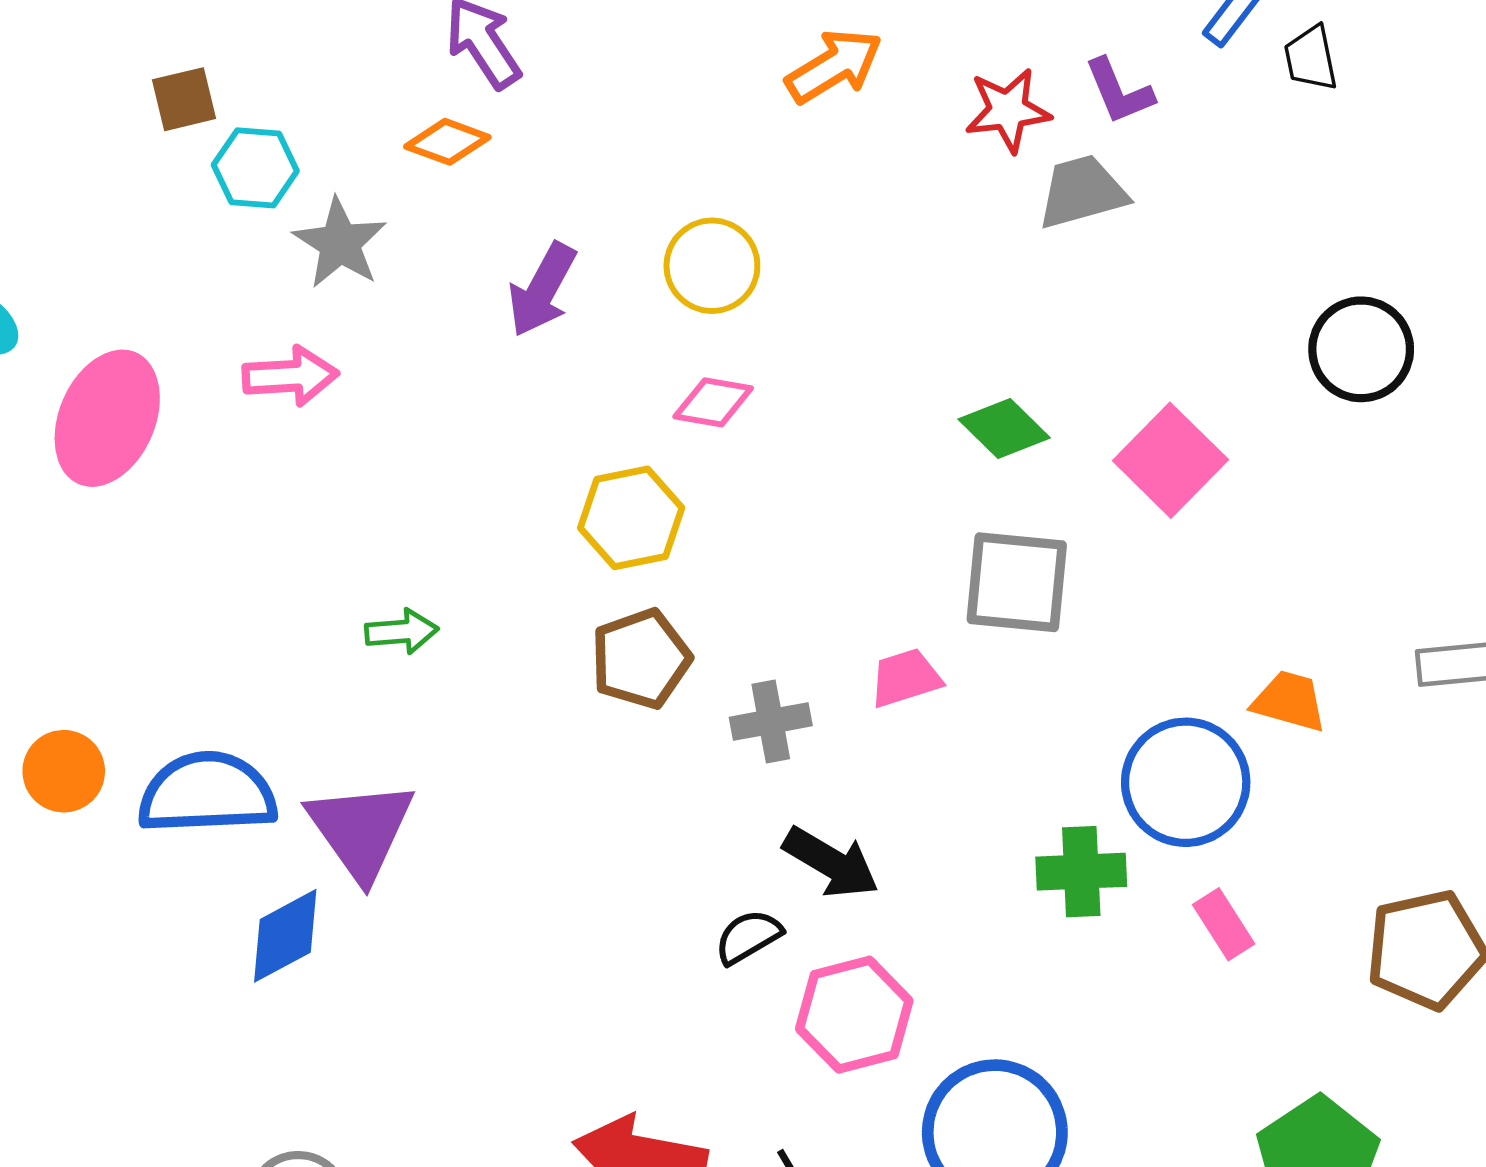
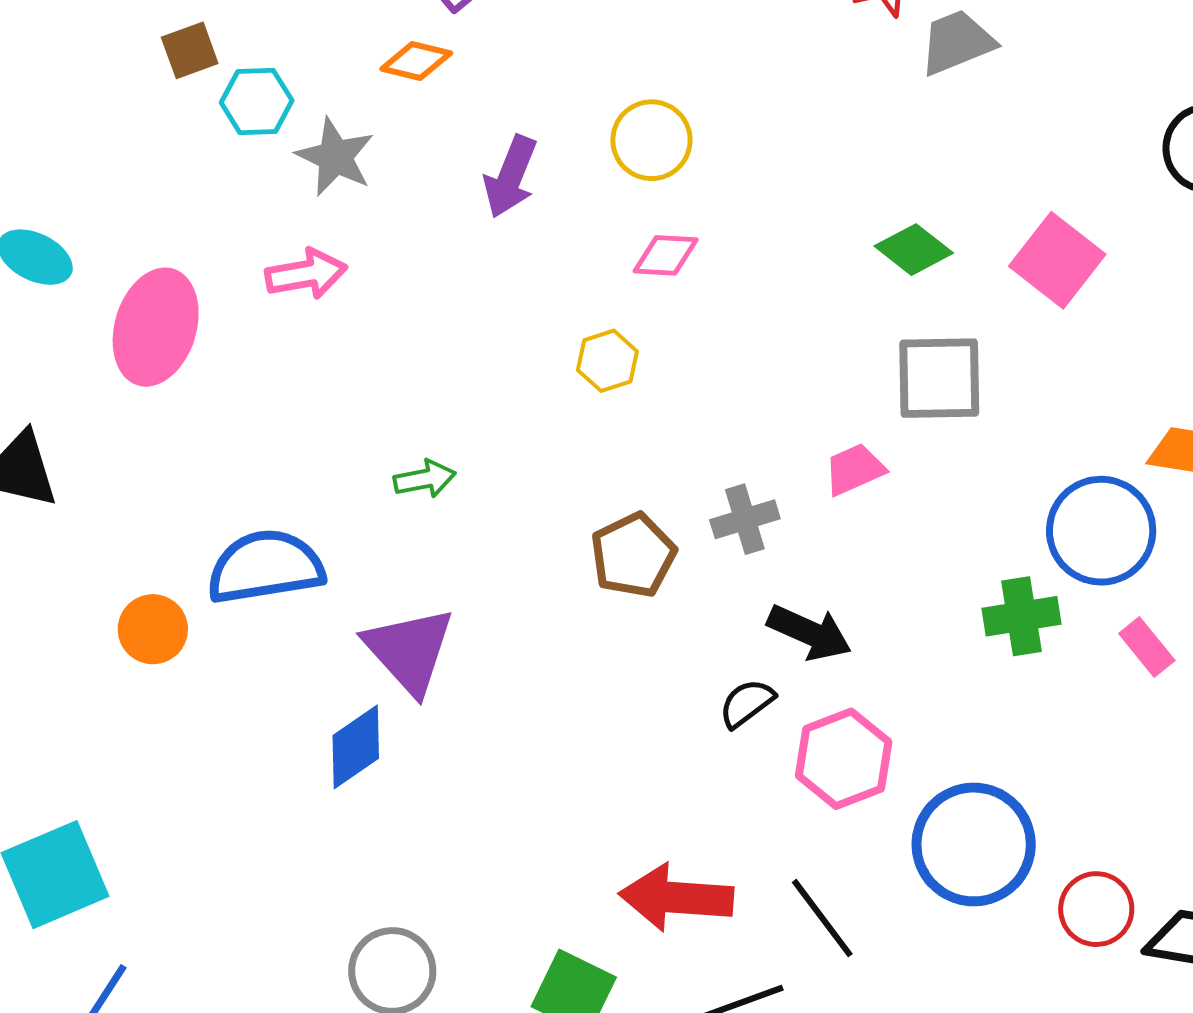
yellow hexagon: (631, 518) -> (607, 361), size x0.7
brown pentagon: (641, 659) -> (633, 555), moved
blue semicircle: (207, 793) -> (265, 567), moved

